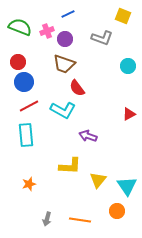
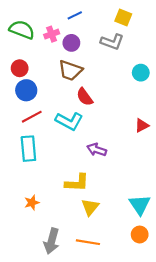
yellow square: (123, 16) -> (123, 18), moved
yellow triangle: (98, 180) -> (90, 207), moved
orange circle: (117, 211) -> (140, 235), moved
gray arrow: (47, 219) -> (52, 241), size x1.6

